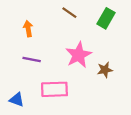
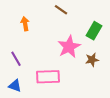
green rectangle: (106, 18) -> (94, 31), moved
purple line: (32, 60) -> (16, 59), moved, turned 49

